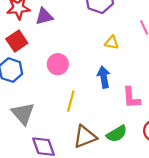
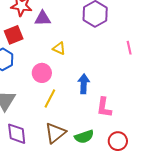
yellow triangle: (112, 42) -> (59, 48), moved
pink circle: (58, 64) -> (42, 73), moved
brown triangle: (85, 137) -> (55, 133), turned -30

